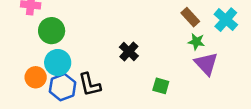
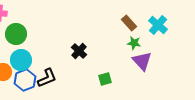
black L-shape: (90, 85) -> (47, 78), turned -100
green square: (161, 86) -> (105, 79), turned -32

